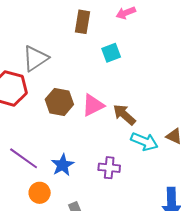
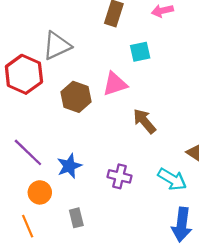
pink triangle: (93, 105) -> (115, 84), moved
cyan arrow: (144, 142) -> (172, 179), moved

